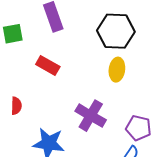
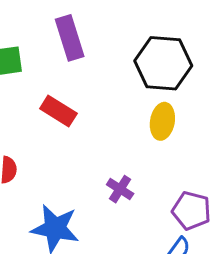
purple cross: (91, 116) -> (120, 189), size x0.6

